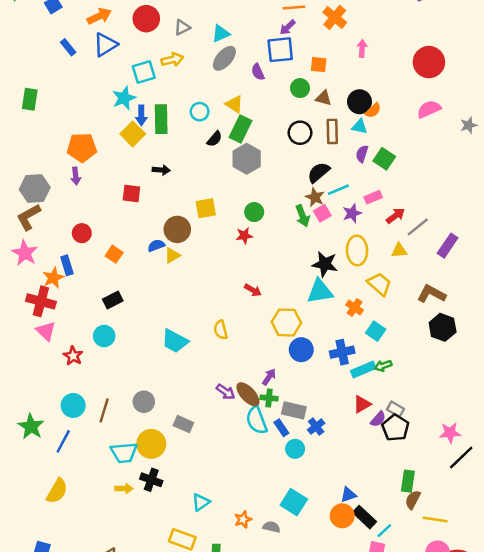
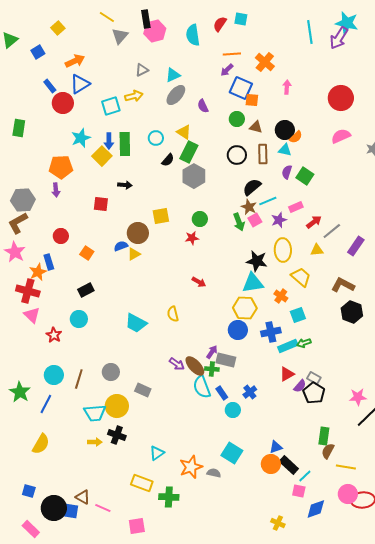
red circle: (146, 19) -> (63, 103), moved
blue square: (280, 50) -> (241, 88), moved, turned 30
cyan star: (124, 98) -> (81, 138), moved
yellow hexagon: (286, 322) -> (245, 308), moved
cyan square: (376, 331) -> (298, 315), turned 35
gray rectangle: (294, 410) -> (226, 360), moved
orange star: (243, 520) -> (191, 467), size x1.6

